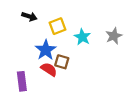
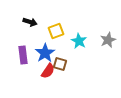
red semicircle: (49, 69) -> (48, 71), turned 91
purple rectangle: (22, 81) -> (23, 55), moved

